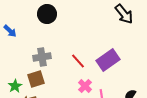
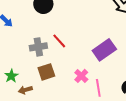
red line: (78, 61) -> (59, 41), moved
brown square: (36, 79) -> (46, 72), moved

